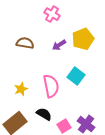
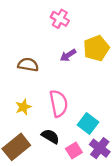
brown semicircle: (25, 43) -> (28, 65), moved
cyan square: (76, 76) -> (88, 123), moved

